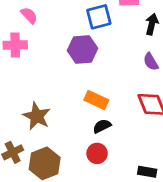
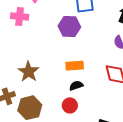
orange rectangle: (96, 100) -> (75, 66), turned -36

